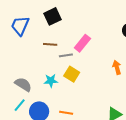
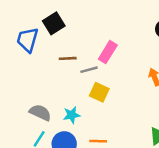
black square: (52, 16) -> (54, 23), moved
cyan star: (51, 81) -> (72, 115), moved

